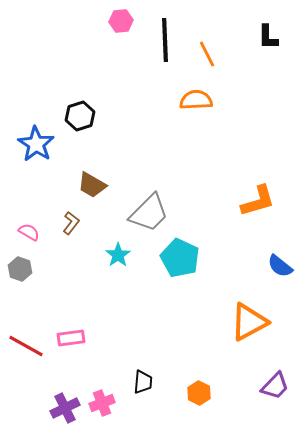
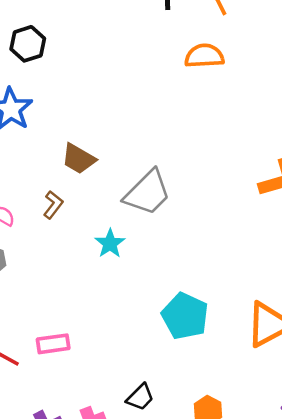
black hexagon: (80, 116) -> (28, 44), moved
cyan pentagon: (180, 258) -> (185, 316), moved
black trapezoid: (143, 382) -> (140, 397), turned 40

